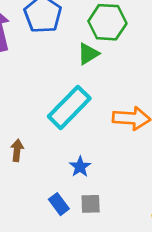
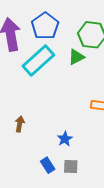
cyan rectangle: (69, 107) -> (38, 61), moved

